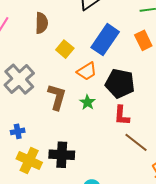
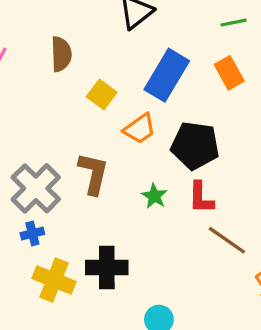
gray cross: (19, 79) -> (36, 188), moved
green star: (87, 102) -> (154, 196), moved

